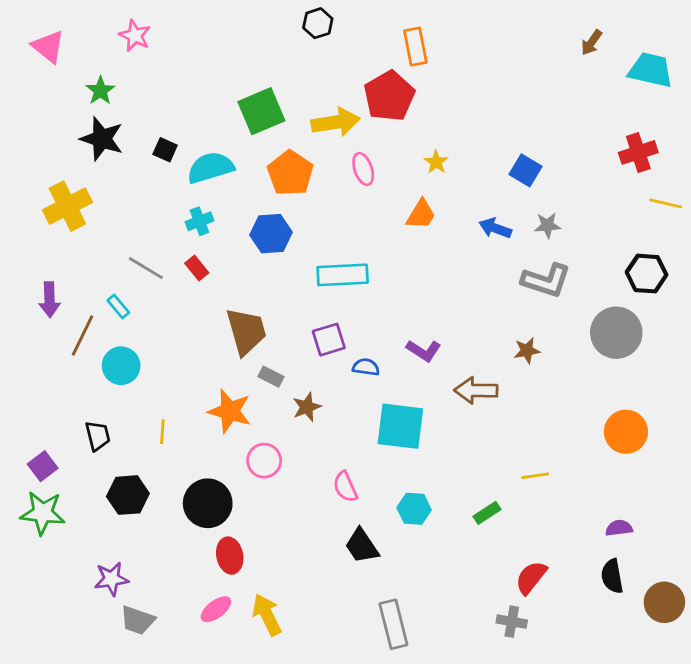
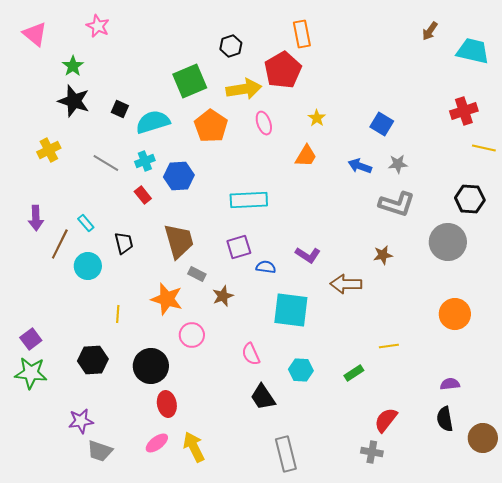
black hexagon: (318, 23) -> (231, 46), moved
yellow cross: (67, 206) -> (49, 150), size x0.7
blue hexagon: (271, 234) -> (179, 176), moved
gray line: (146, 268) -> (106, 163), moved
black trapezoid: (98, 436) -> (124, 243), moved

